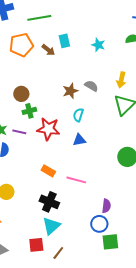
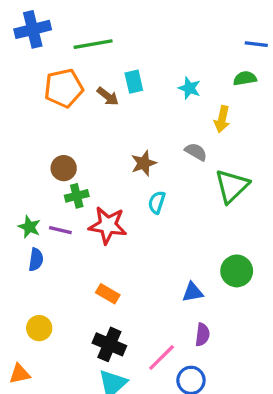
yellow arrow: (121, 80) -> (222, 119), moved
gray semicircle: (91, 86) -> (196, 152), moved
blue triangle: (79, 140) -> (193, 292), moved
pink line: (76, 180) -> (162, 357), moved, turned -60
purple semicircle: (106, 206) -> (202, 335), moved

